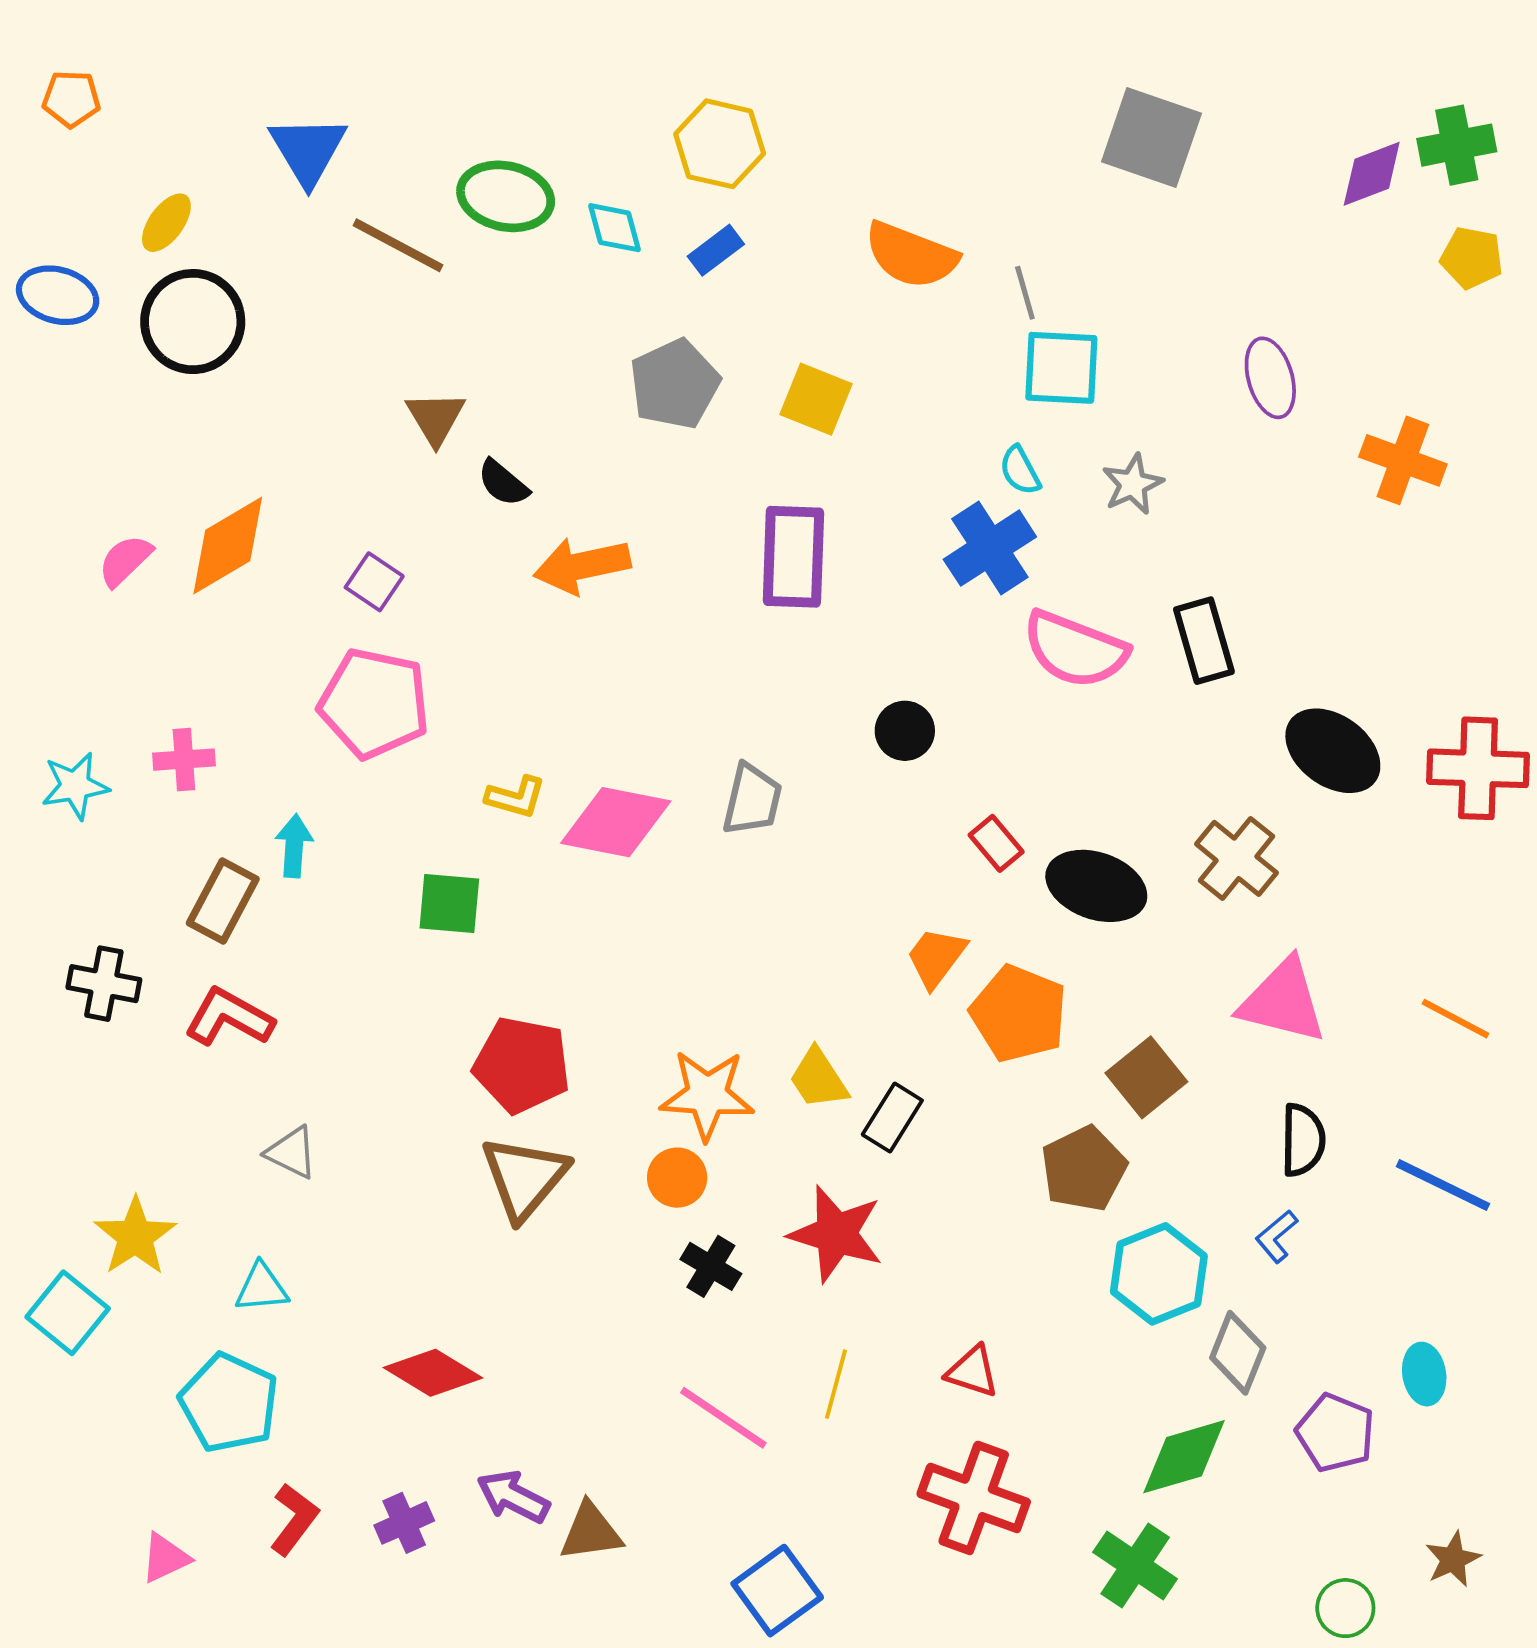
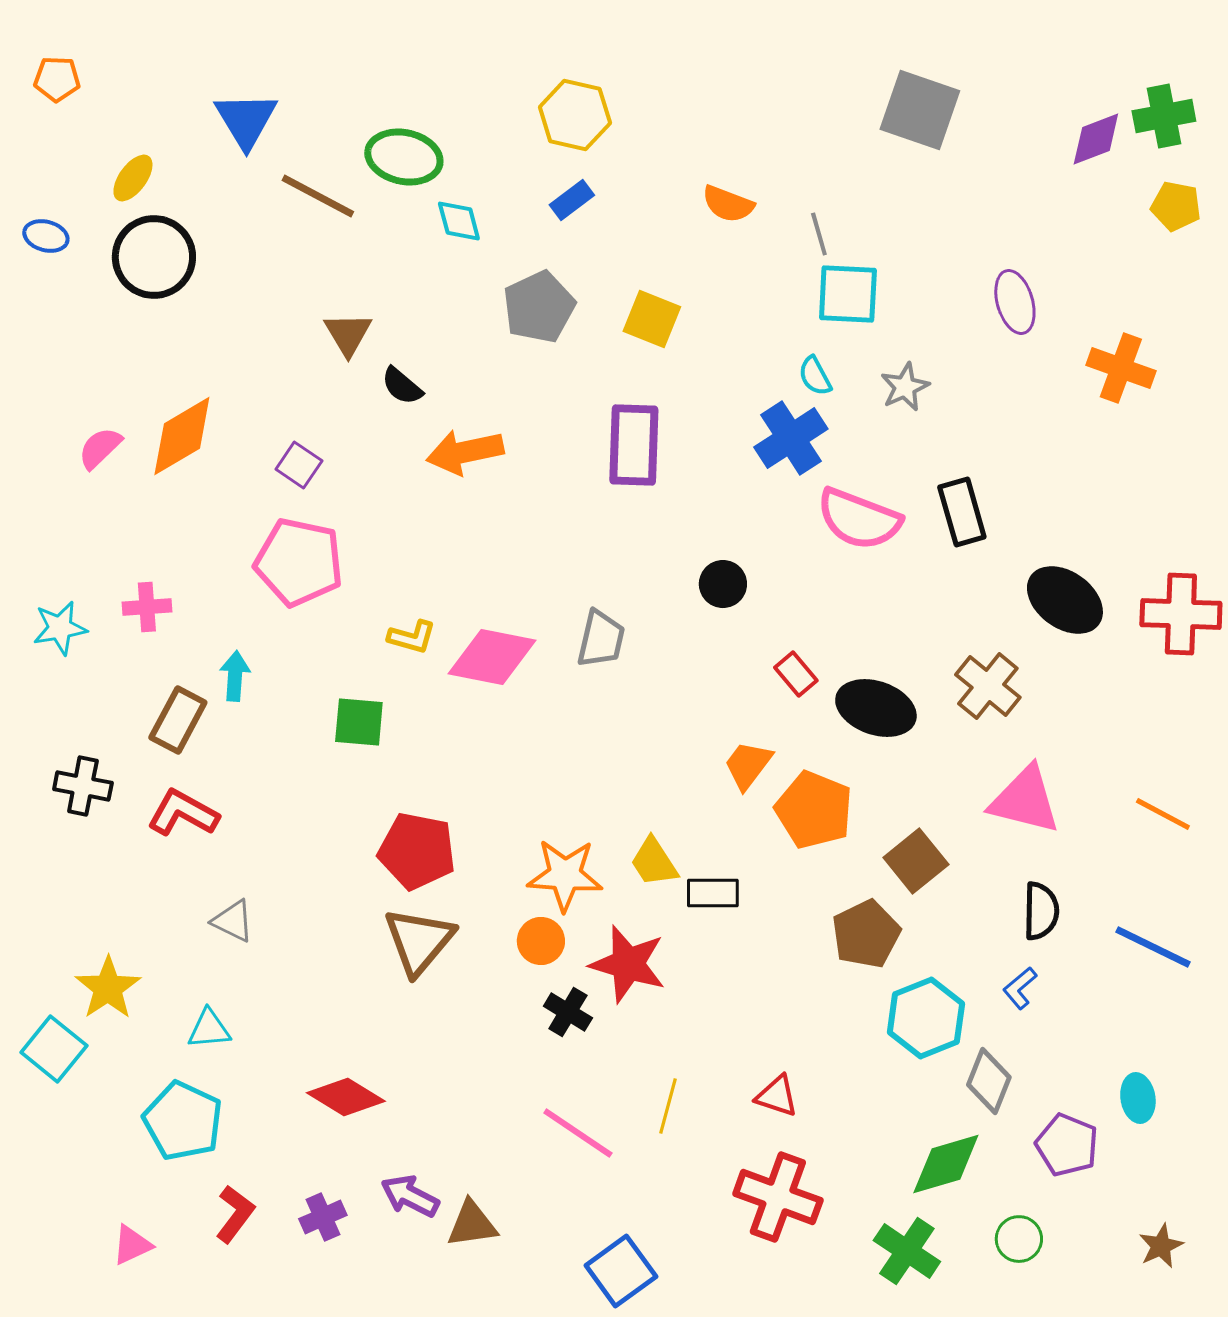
cyan diamond: (614, 228) -> (459, 221), moved
orange semicircle: (911, 255) -> (728, 204), size x0.7
blue ellipse: (58, 295) -> (46, 236), size x0.7
black rectangle: (892, 1117) -> (713, 893), turned 58
red star: (836, 1234) -> (628, 964), moved
green circle: (1345, 1608) -> (1019, 1239), moved

